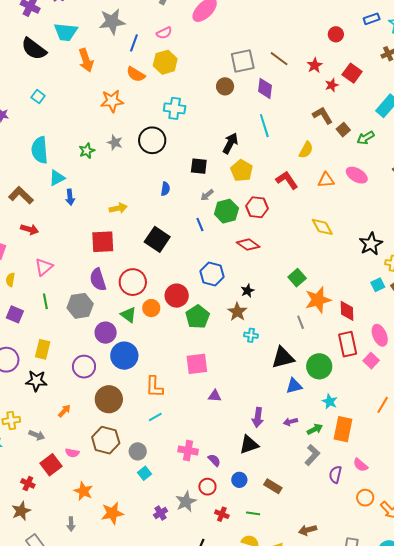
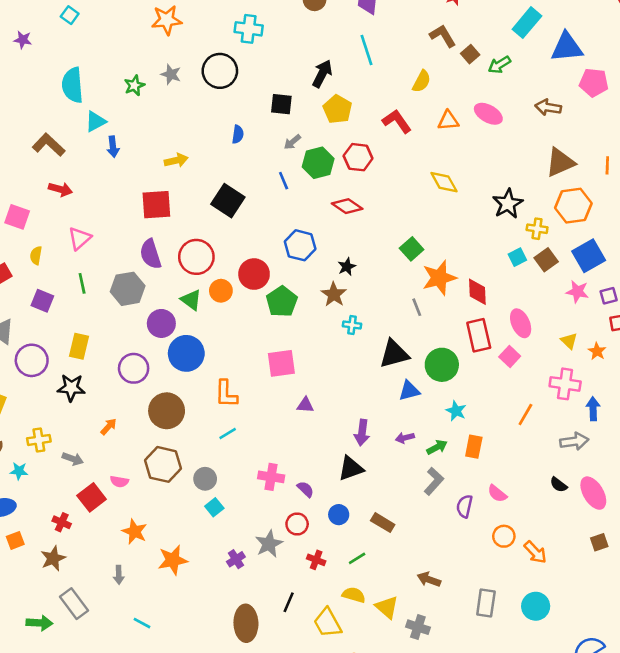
orange rectangle: (343, 429) -> (474, 447), size x0.7
green line: (253, 513) -> (357, 558), turned -40
brown arrow: (308, 530) -> (429, 579), turned 36

